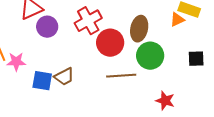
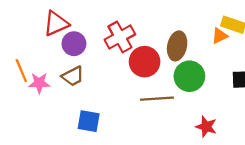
brown trapezoid: (64, 77) -> (73, 76), moved
blue square: (42, 81) -> (89, 121), moved

